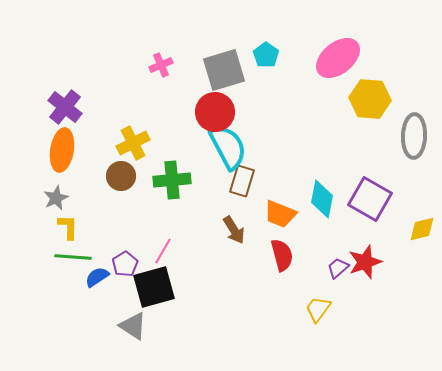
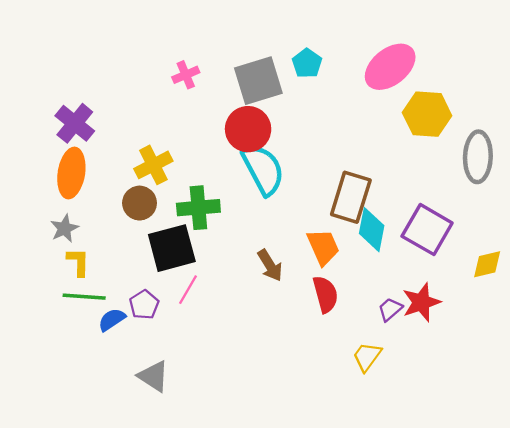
brown rectangle: (242, 181) -> (351, 197), moved, size x1.4
orange trapezoid: (280, 214) -> (323, 247), turned -136
black square: (154, 287) -> (172, 248), moved

